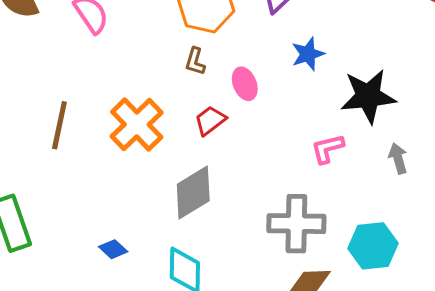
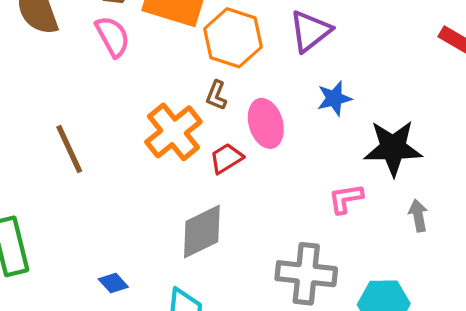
pink ellipse: (245, 84) -> (266, 123), size x1.4
orange cross: (137, 124) -> (173, 132), moved
brown line: (59, 125) -> (69, 149), turned -42

